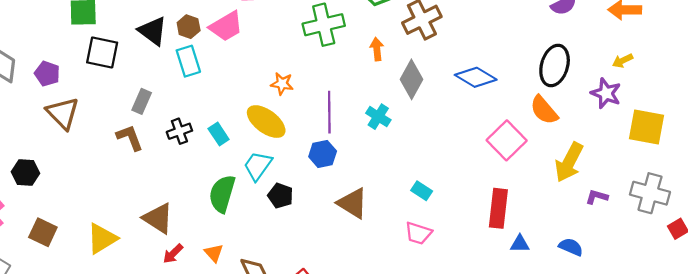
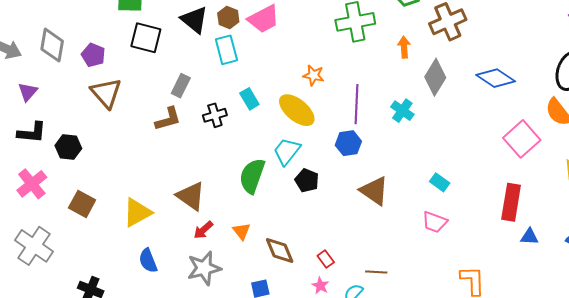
cyan rectangle: (219, 134) -> (249, 99), moved
brown L-shape: (130, 138) -> (168, 119), turned 92

